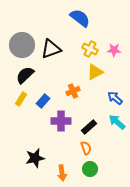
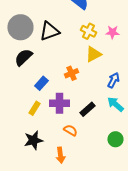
blue arrow: (115, 98) -> (113, 80), turned 77
yellow rectangle: (21, 99) -> (34, 108), moved
orange semicircle: (86, 148) -> (70, 130), moved, turned -40
green circle: (90, 169) -> (115, 139), moved

